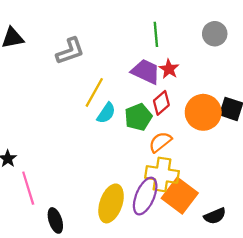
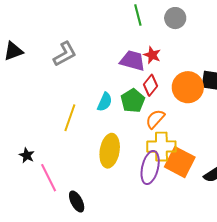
green line: (156, 34) -> (138, 15), moved
gray circle: (215, 34) -> (175, 18), moved
yellow line: (94, 92) -> (70, 118), moved
yellow ellipse: (111, 203) -> (110, 151), moved

